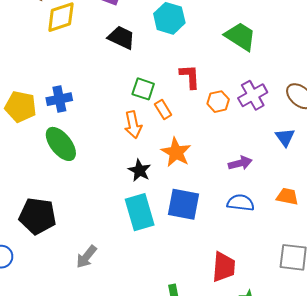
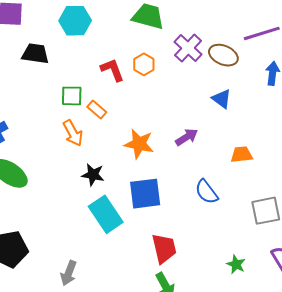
purple cross: (253, 95) -> (188, 48), moved
orange hexagon: (218, 102) -> (144, 64), moved
orange star: (176, 152) -> (139, 144), moved
blue semicircle: (241, 203) -> (207, 192), moved, turned -116
red trapezoid: (224, 267) -> (164, 248), moved

